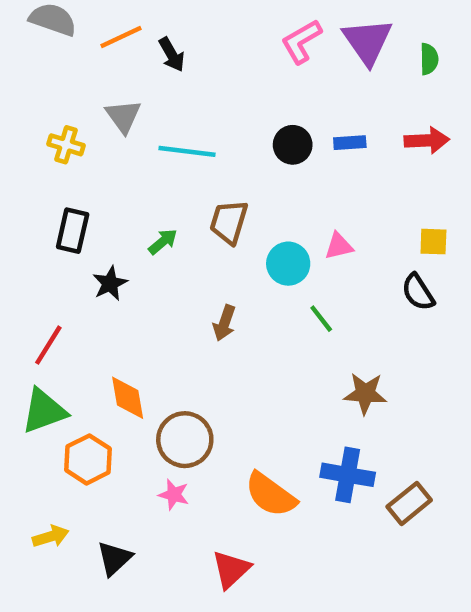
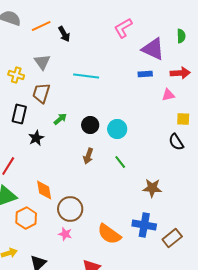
purple triangle: (367, 41) -> (153, 49), moved, turned -30
black circle: (293, 145) -> (90, 125), moved
cyan line: (187, 151) -> (86, 76), moved
brown trapezoid: (229, 222) -> (41, 93), moved
pink triangle: (339, 246) -> (168, 95), moved
green line: (321, 319) -> (120, 162), moved

